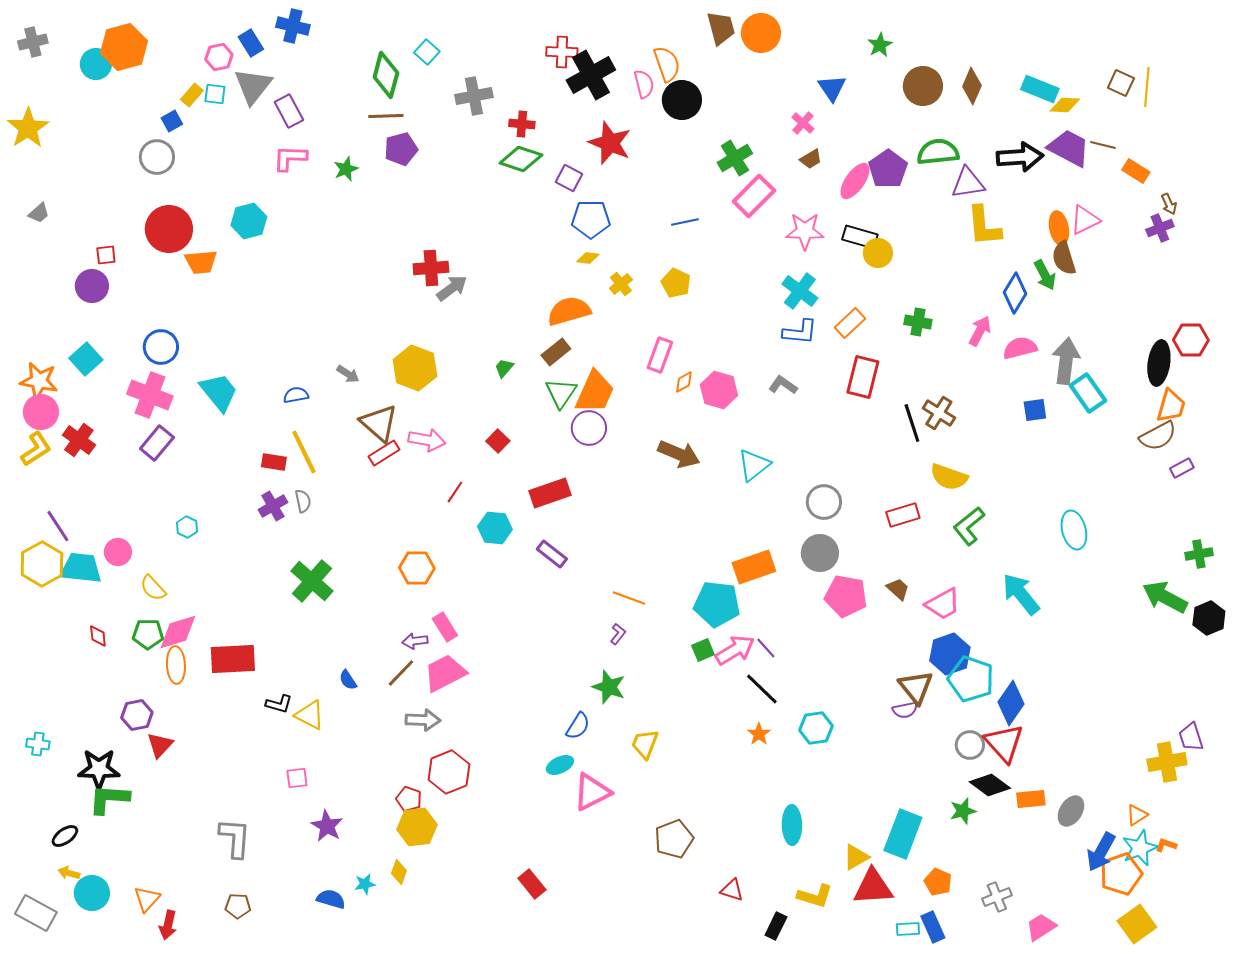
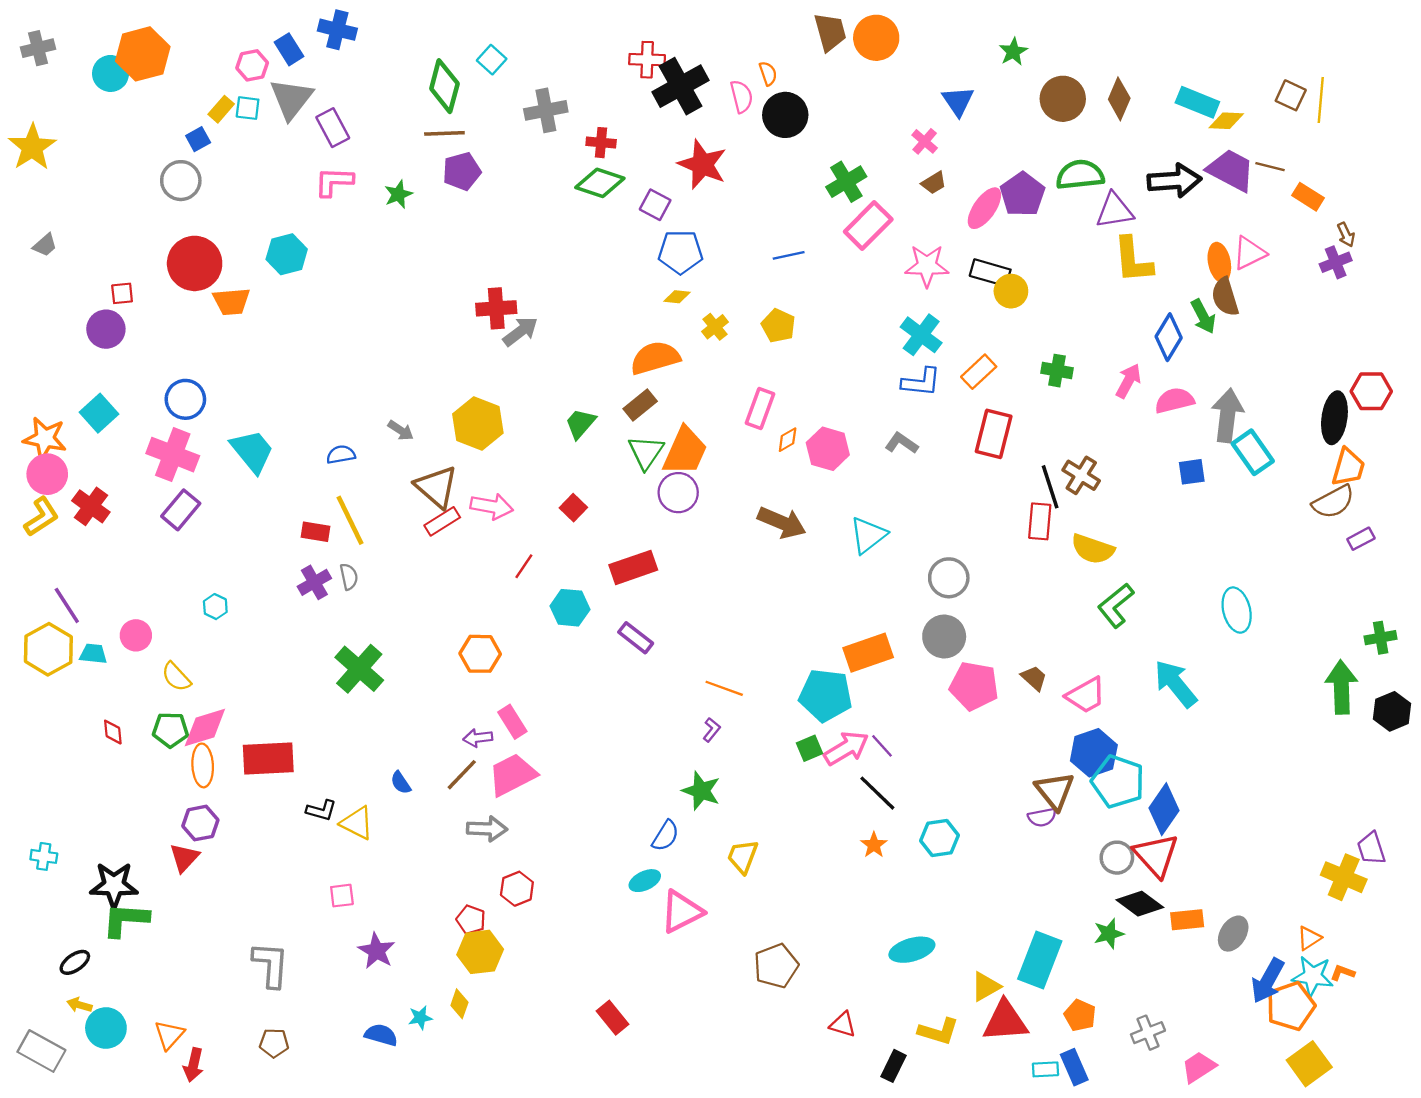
orange semicircle: (667, 64) -> (768, 73), size x0.6
green trapezoid: (504, 368) -> (580, 423), size x1.4
red rectangle: (903, 515) -> (1040, 521), moved, turned -68
cyan trapezoid: (81, 568) -> (93, 654), size x0.6
green arrow: (1165, 597) -> (1341, 687), turned 60
purple hexagon: (137, 715) -> (200, 823), moved
yellow cross: (1167, 762) -> (1344, 877), turned 33
red hexagon: (449, 772) -> (517, 889), size x0.7
cyan ellipse: (792, 825) -> (912, 950), turned 75
cyan star: (1140, 848) -> (1313, 976), turned 30

